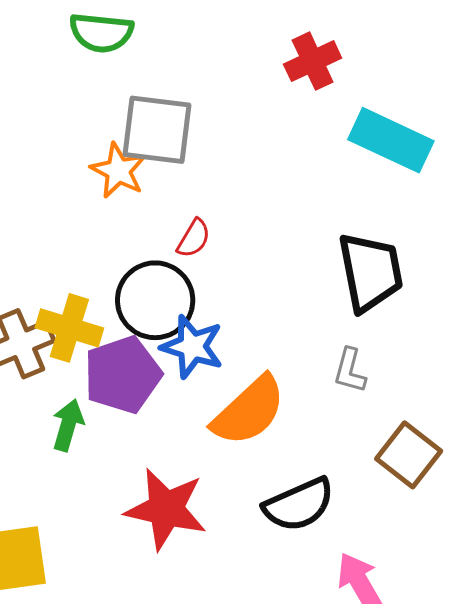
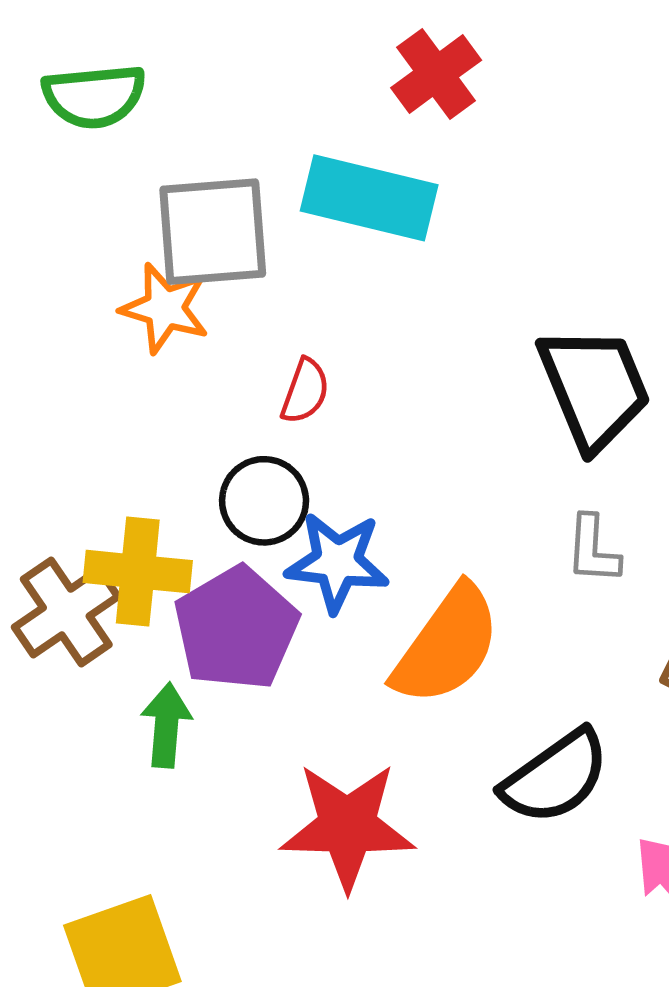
cyan rectangle: (391, 140) -> (369, 198), moved
black circle: (155, 300) -> (264, 501), size x0.7

